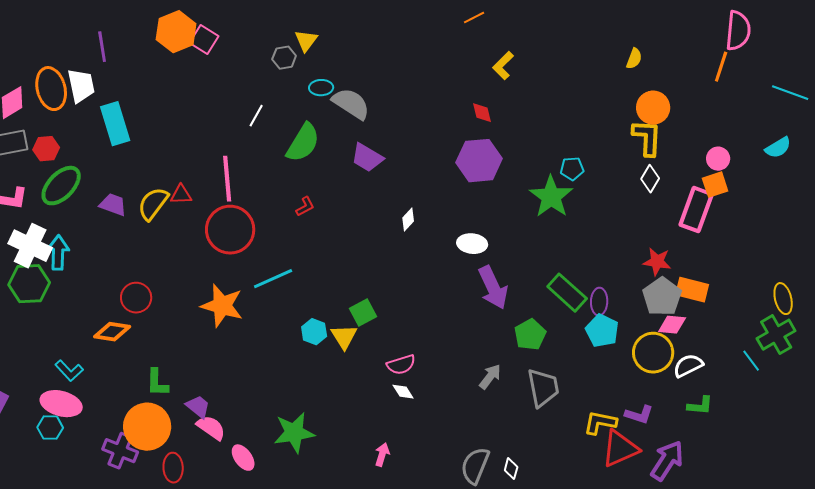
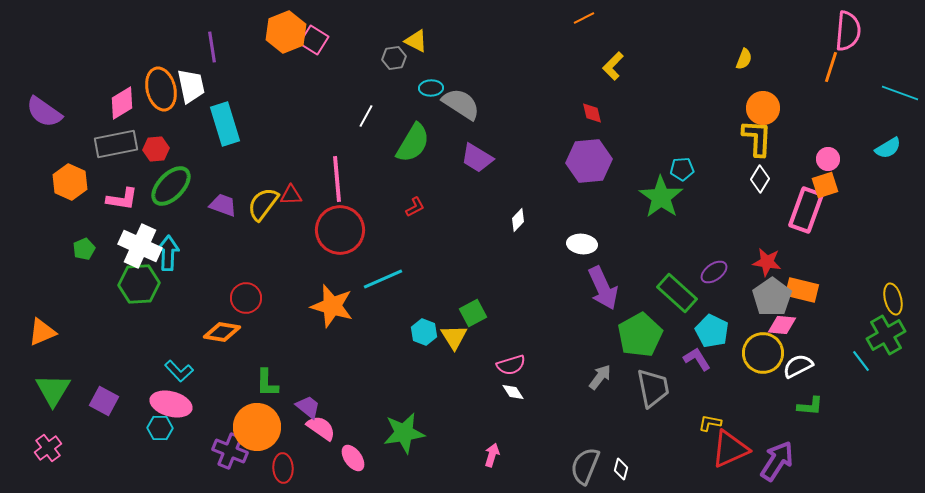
yellow triangle: (306, 41) -> (416, 41), turned -40
purple ellipse: (599, 302) -> (714, 272), moved, turned 52
green pentagon: (530, 335) -> (640, 335), size x1.4
purple L-shape: (639, 415) -> (697, 359), moved, turned -140
yellow L-shape: (600, 423) -> (710, 423), size x0.7

